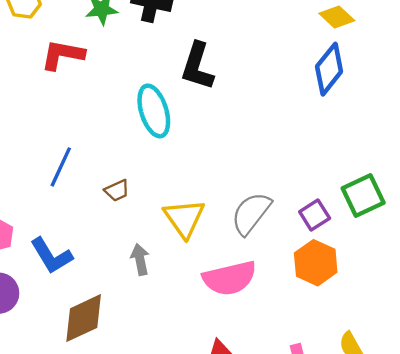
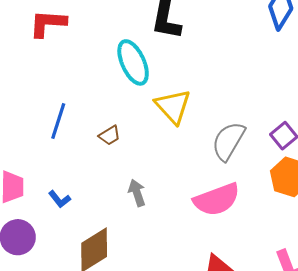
yellow triangle: (184, 218) -> (173, 106), moved
blue L-shape: (51, 256) -> (60, 199), size x0.6

